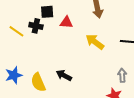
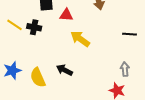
black cross: (36, 26) -> (34, 27), moved
yellow arrow: (95, 42) -> (80, 39), moved

